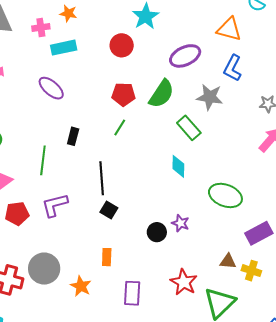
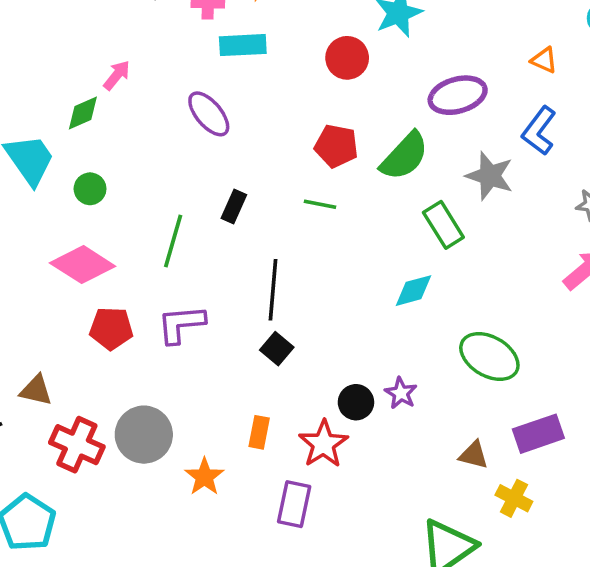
orange triangle: (229, 29) -> (544, 60), size x0.6
green line: (120, 127) -> (320, 204), turned 60
cyan diamond: (178, 166) -> (413, 291), turned 65
brown triangle: (228, 261) -> (474, 455), moved
red star: (184, 282) -> (323, 444), moved

